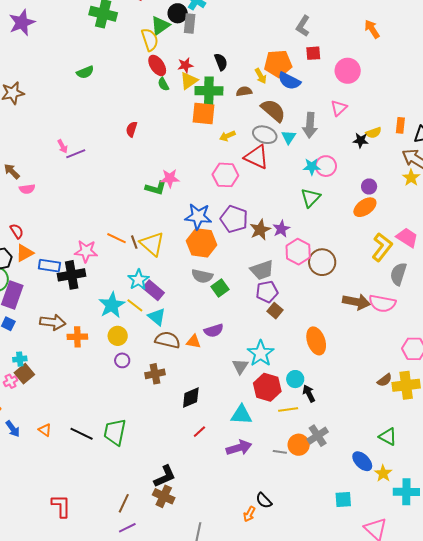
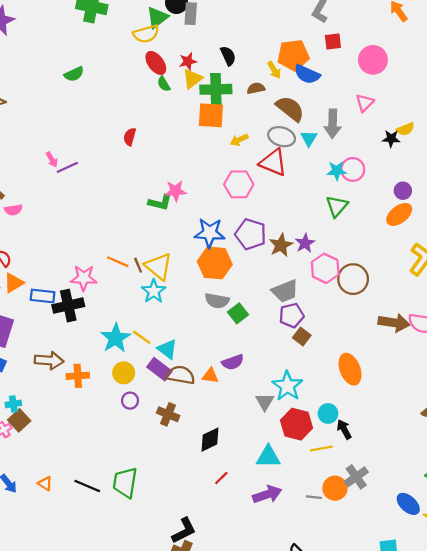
yellow semicircle: (150, 40) -> (146, 34), turned 95
cyan star: (138, 280) -> (154, 291), moved
purple rectangle: (153, 290) -> (159, 369), moved
brown cross: (155, 374) -> (168, 414), turned 36

